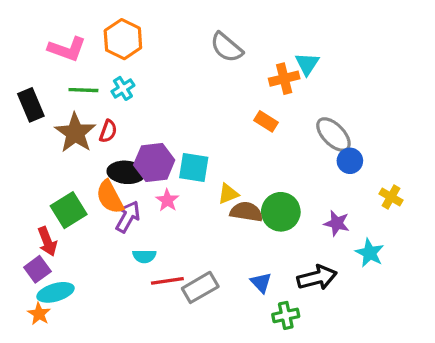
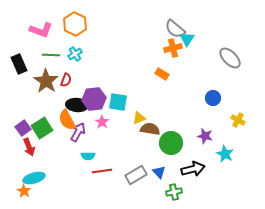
gray semicircle: (227, 47) -> (175, 29), moved
gray ellipse: (333, 134) -> (230, 58), moved
green circle: (281, 212) -> (171, 143), moved
purple square: (37, 269) -> (23, 128), moved
gray rectangle: (200, 287) -> (136, 175), moved

